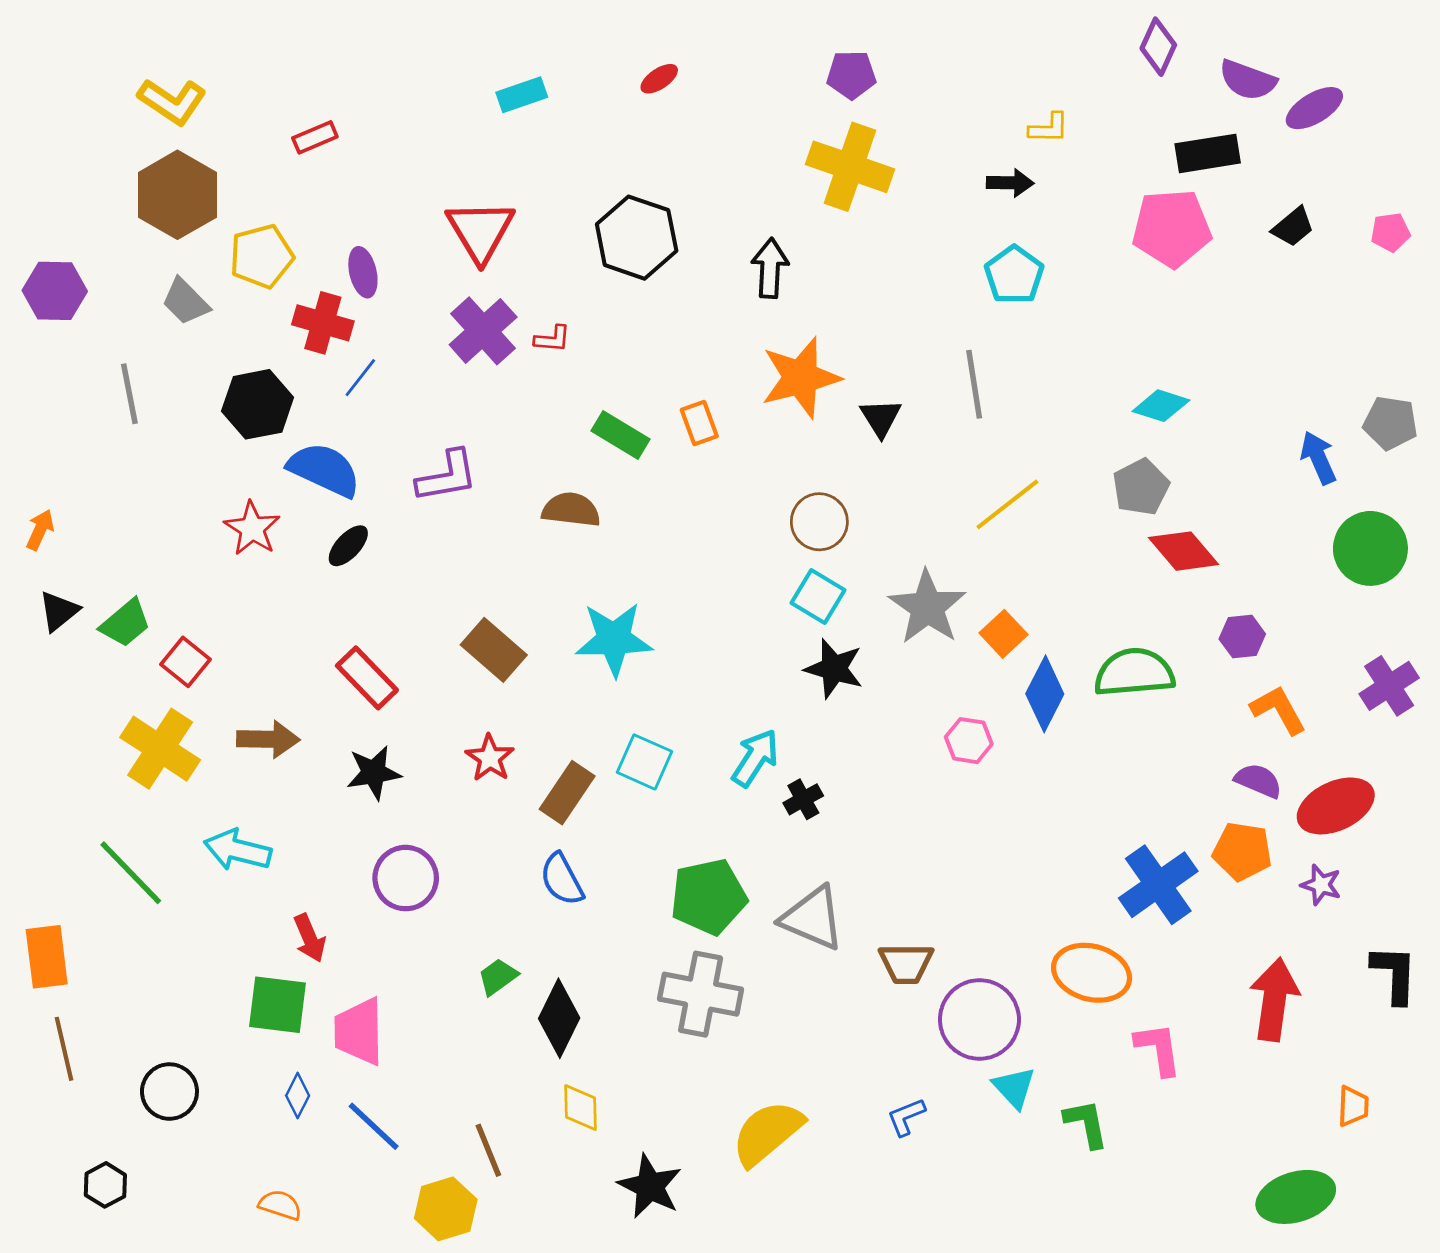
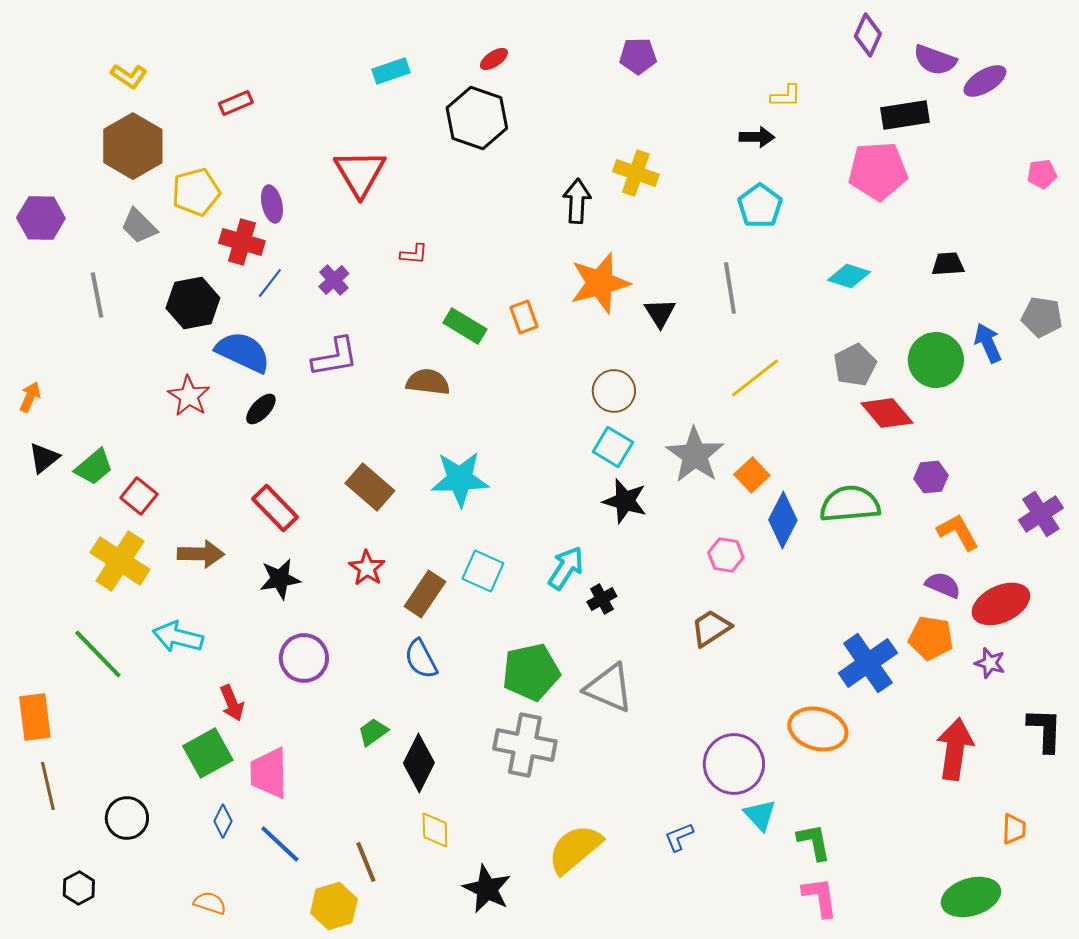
yellow L-shape: (172, 101) -> (129, 76), size x0.7
yellow cross: (850, 167) -> (636, 173), moved, size x0.7
black trapezoid: (1293, 227) -> (948, 264), moved, turned -144
black hexagon: (637, 238) -> (477, 118), moved
purple cross: (483, 331) -> (334, 280), moved, size x0.6
cyan diamond: (1161, 406) -> (849, 276), moved
green circle: (1370, 548) -> (936, 360), moved
brown trapezoid: (906, 963) -> (711, 628), moved, turned 147
green square: (278, 1005) -> (208, 753), turned -36
pink L-shape: (1158, 1049) -> (820, 897), moved

